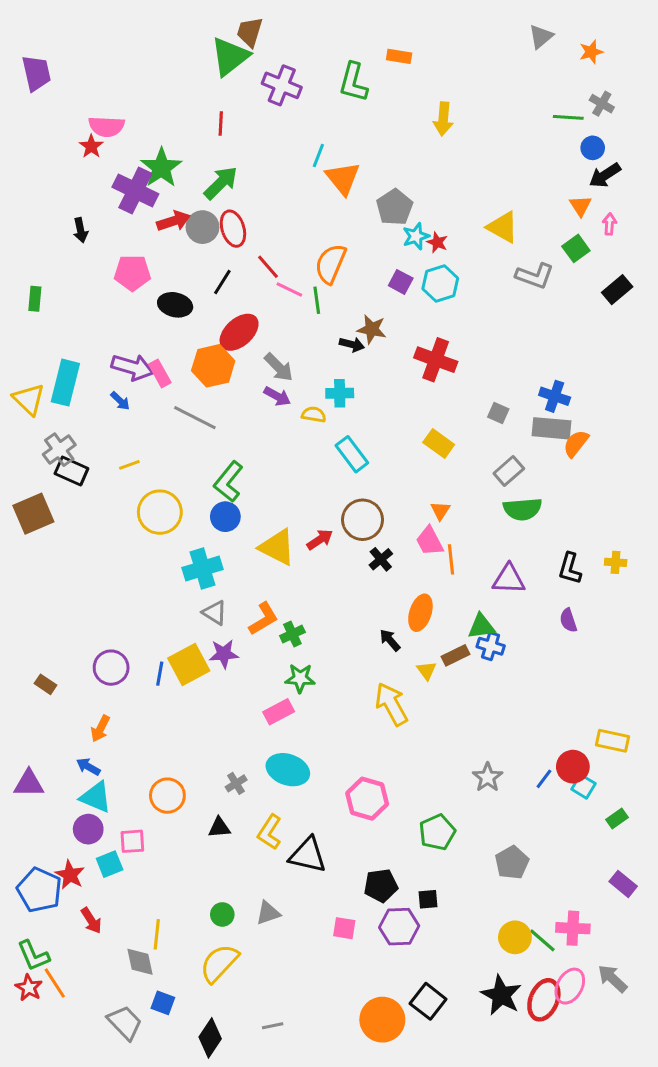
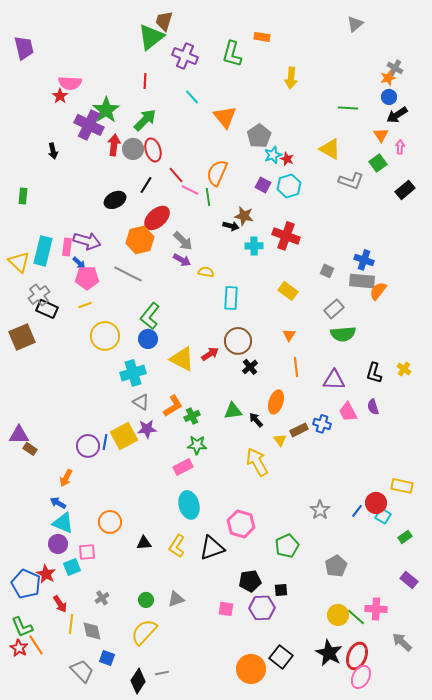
orange star: (591, 52) -> (388, 78), moved
green line: (568, 117) -> (348, 108), moved
cyan line: (318, 155) -> (192, 97), moved, turned -63
red arrow: (174, 221) -> (114, 145), turned -65
pink pentagon: (132, 273) -> (87, 278), moved
black ellipse: (175, 305) -> (115, 200), turned -40
pink rectangle: (160, 373) -> (67, 247), moved, turned 36
cyan cross: (340, 393) -> (254, 246), moved
cyan rectangle: (352, 454) -> (231, 298), turned 40
pink trapezoid: (430, 541) -> (348, 412), moved
yellow cross: (616, 562) -> (404, 369), turned 32
green triangle: (481, 626) -> (233, 411), moved
purple circle: (111, 668) -> (88, 446), moved
cyan ellipse: (288, 770) -> (189, 505), turned 56
purple triangle: (29, 783) -> (19, 435), moved
gray cross: (236, 783) -> (102, 598), moved
black triangle: (308, 855) -> (212, 548), moved, turned -32
yellow line: (157, 934) -> (71, 624), moved
pink ellipse: (570, 986) -> (361, 677), moved
gray line: (273, 1026) -> (162, 673), moved

